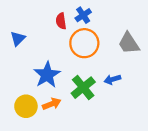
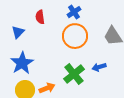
red semicircle: (61, 21) -> (40, 17), moved
blue star: (47, 75) -> (22, 63), moved

